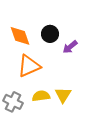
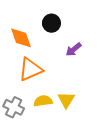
black circle: (50, 34) -> (51, 23), moved

